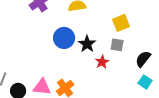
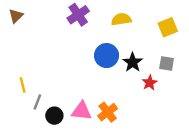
yellow square: (121, 23) -> (168, 27), moved

